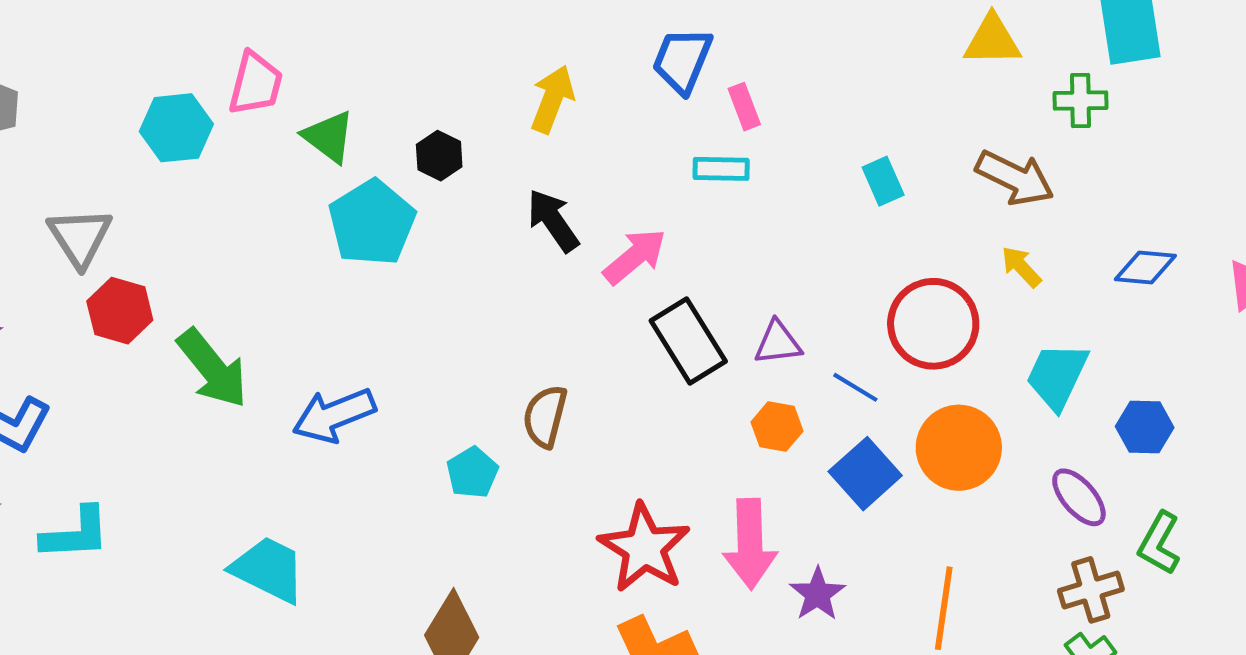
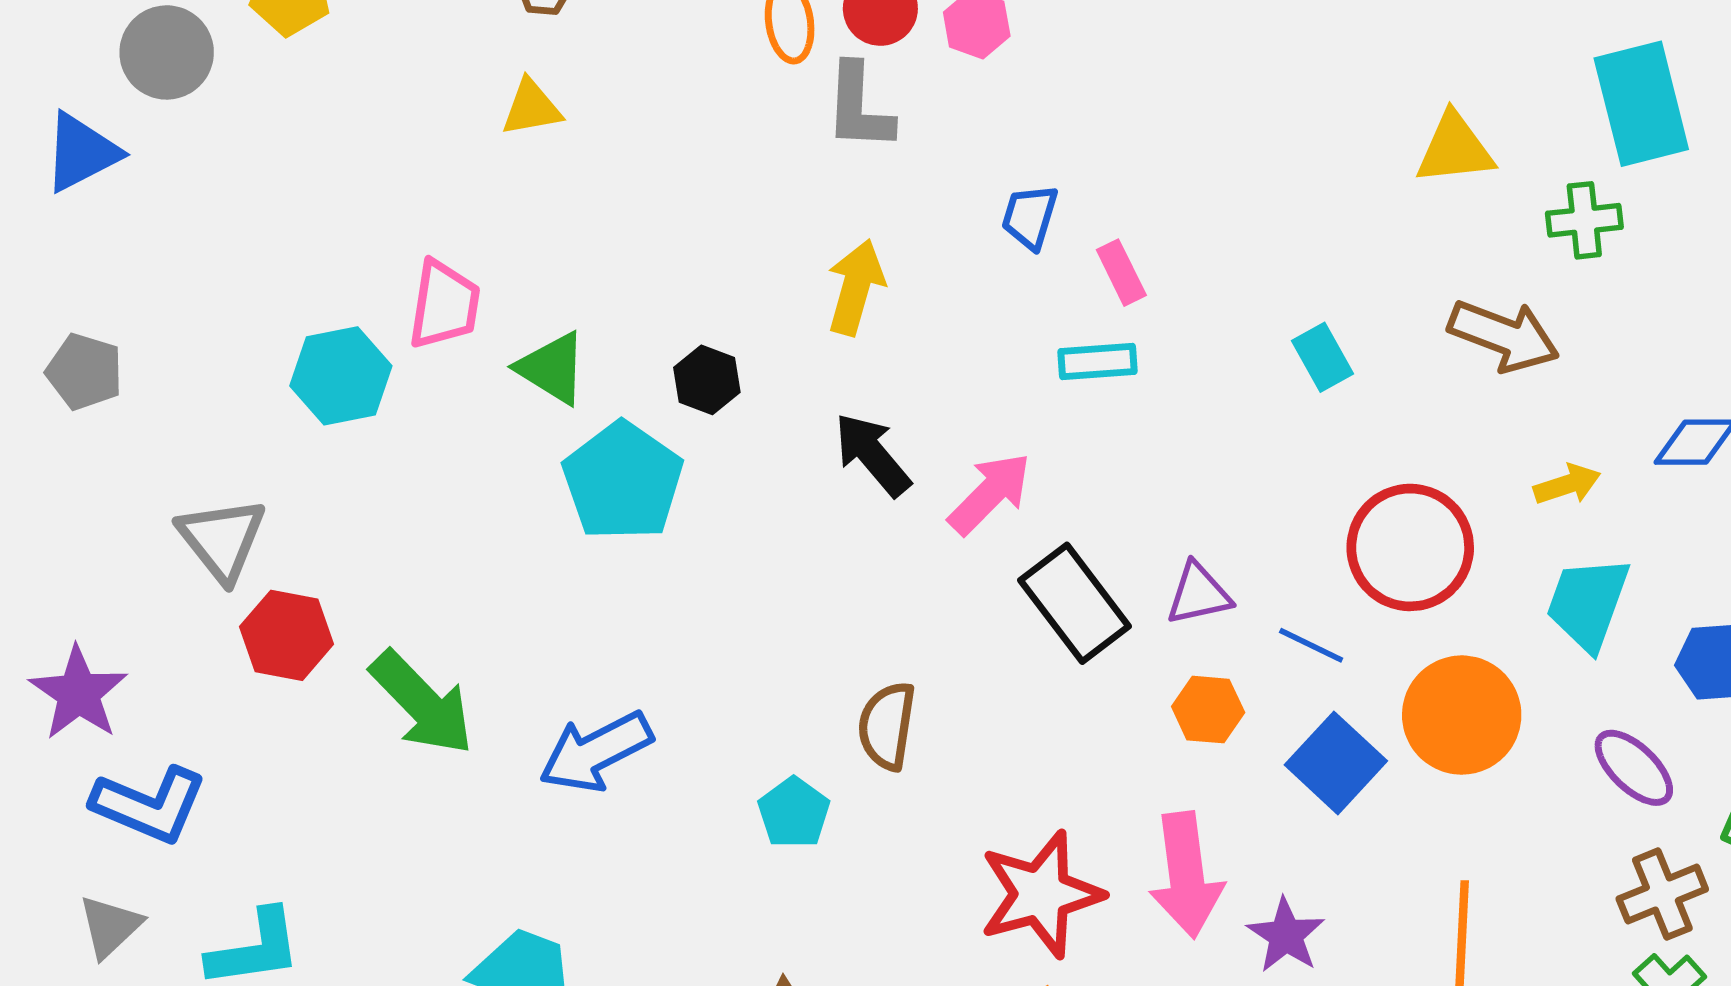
blue trapezoid: (682, 60) -> (1030, 217), size x0.7
yellow arrow: (1021, 267) -> (1567, 484), moved, turned 120
red star: (644, 548) -> (1041, 894), turned 30

